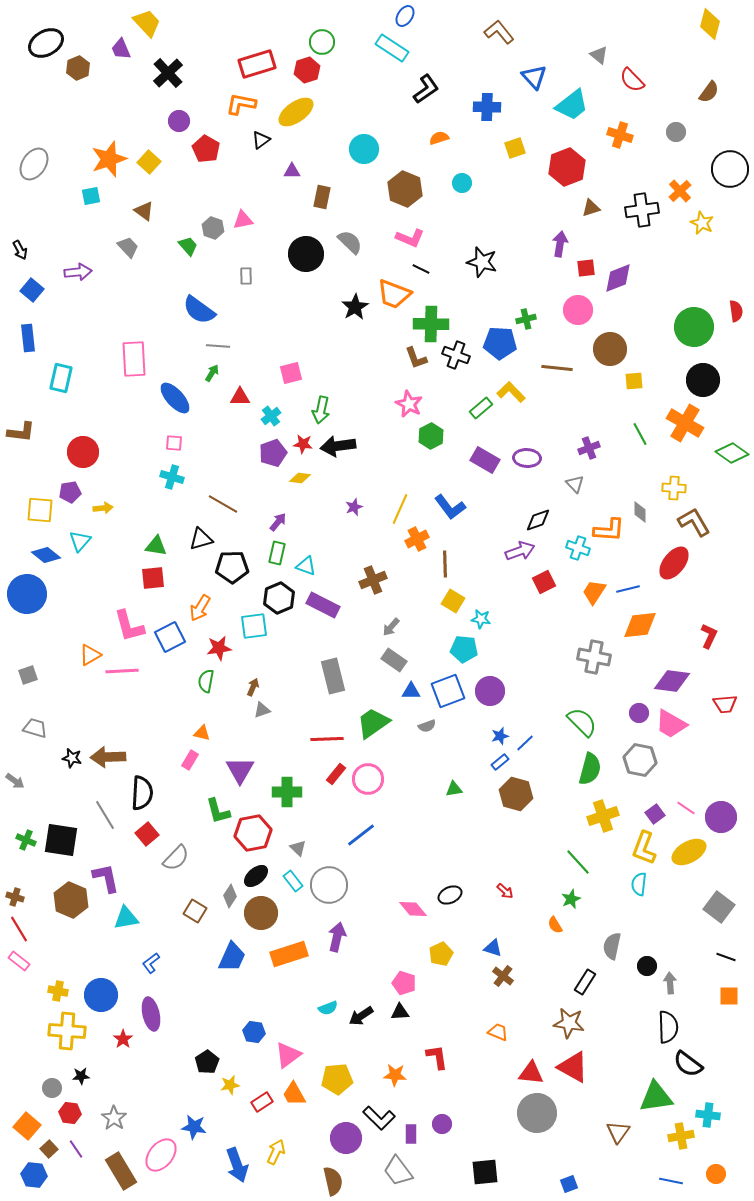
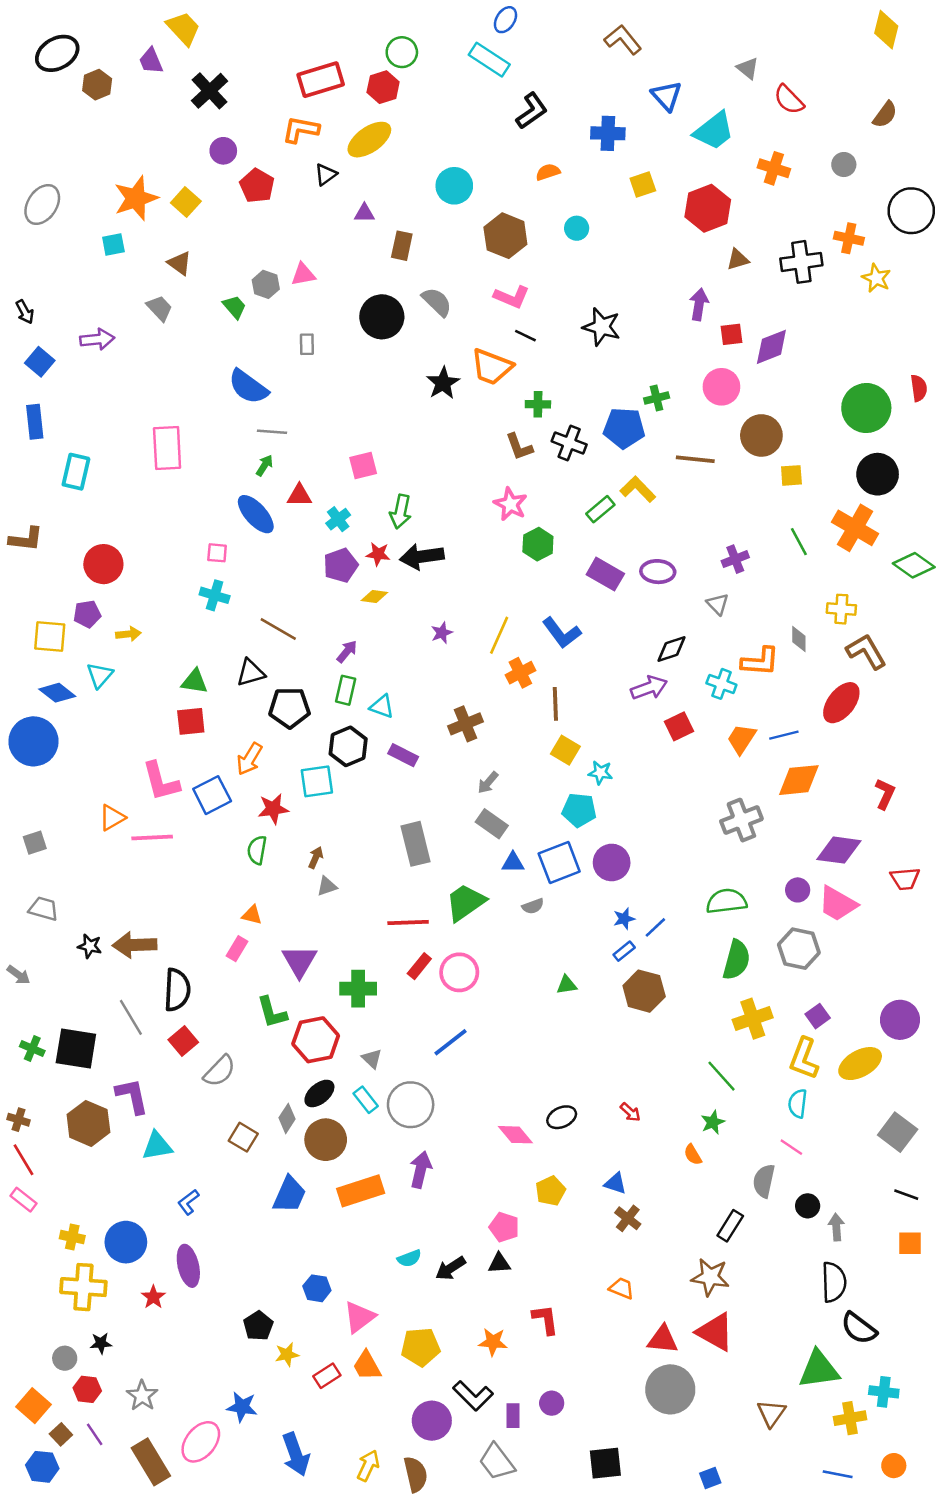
orange cross: (680, 191) -> (849, 238), turned -35
green cross: (431, 324) -> (538, 404), size x0.6
blue ellipse: (175, 398) -> (256, 514), moved
purple rectangle: (323, 605) -> (403, 755), size x0.7
gray cross: (594, 657) -> (741, 820), turned -32
green semicircle: (582, 722) -> (726, 901), turned -52
pink line: (686, 808) -> (791, 1147), moved
yellow arrow: (276, 1152) -> (368, 1466), moved

